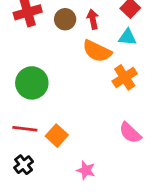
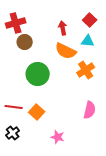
brown circle: (65, 19) -> (25, 42), moved
green circle: (32, 83) -> (38, 74), moved
pink semicircle: (130, 133) -> (90, 110), turned -120

